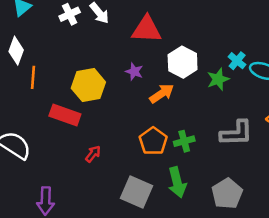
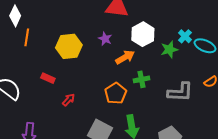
red rectangle: (65, 115) -> (48, 78), moved, size x0.6
green cross: (184, 141) -> (141, 79), moved

